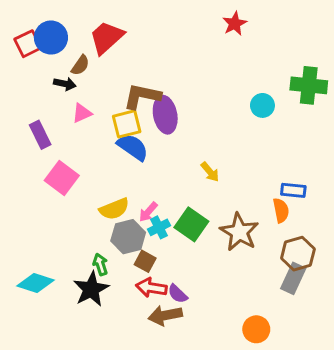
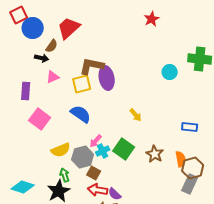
red square: (28, 44) -> (19, 15), moved
purple rectangle: (40, 135) -> (26, 91), turned 30
blue semicircle: (133, 147) -> (81, 114), moved
yellow semicircle: (114, 209) -> (61, 150), moved
orange semicircle: (281, 210) -> (181, 159), moved
brown star: (239, 232) -> (155, 154), size x0.7

